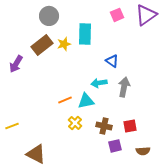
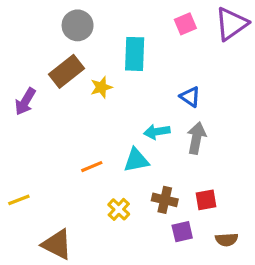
yellow star: (64, 44) -> (101, 87), moved
blue triangle: (112, 61) -> (190, 97), moved
orange line: (65, 100) -> (92, 167), moved
yellow cross: (75, 123) -> (119, 209), moved

